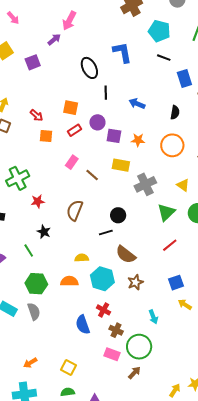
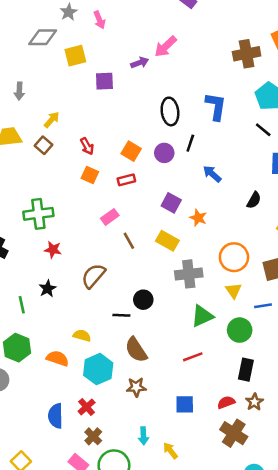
black line: (106, 93) -> (190, 143), moved
purple circle: (97, 122) -> (164, 153), moved
orange circle: (172, 145) -> (234, 257), moved
yellow arrow: (185, 304) -> (170, 451), moved

